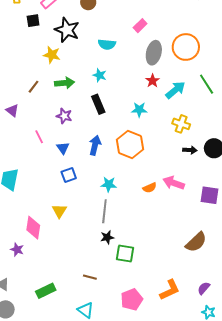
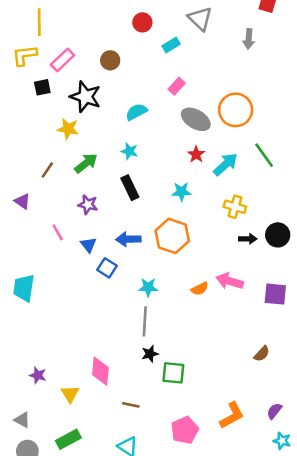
cyan semicircle: (107, 44) -> (136, 112), turned 150
gray ellipse: (154, 53) -> (196, 119), turned -70
green arrow: (65, 83) -> (86, 163), turned -30
blue arrow: (95, 145) -> (128, 239), turned -102
blue square: (69, 175) -> (107, 268), moved, turned -35
yellow triangle: (59, 211) -> (70, 394), moved
pink diamond: (33, 228) -> (100, 371), moved
brown semicircle: (196, 242) -> (262, 354), size x0.6
green rectangle: (46, 291) -> (68, 439), moved

